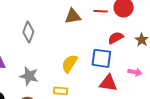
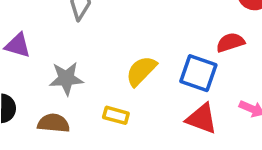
gray star: (29, 76) -> (66, 78), turned -30

